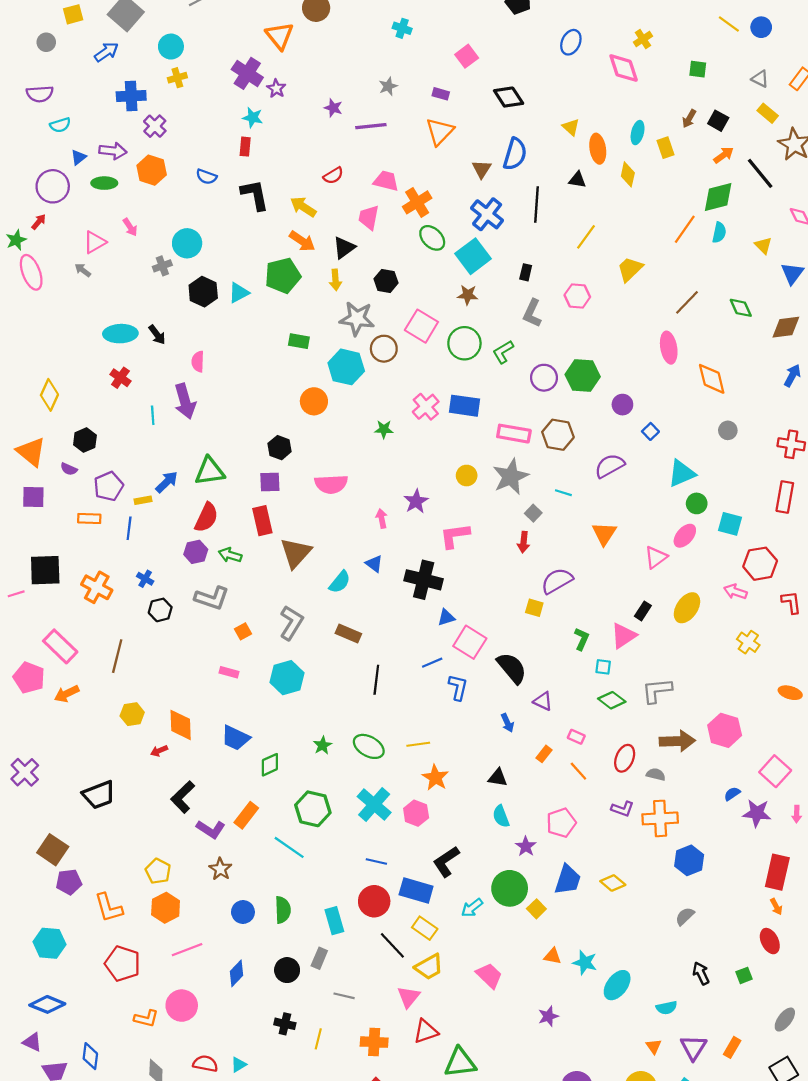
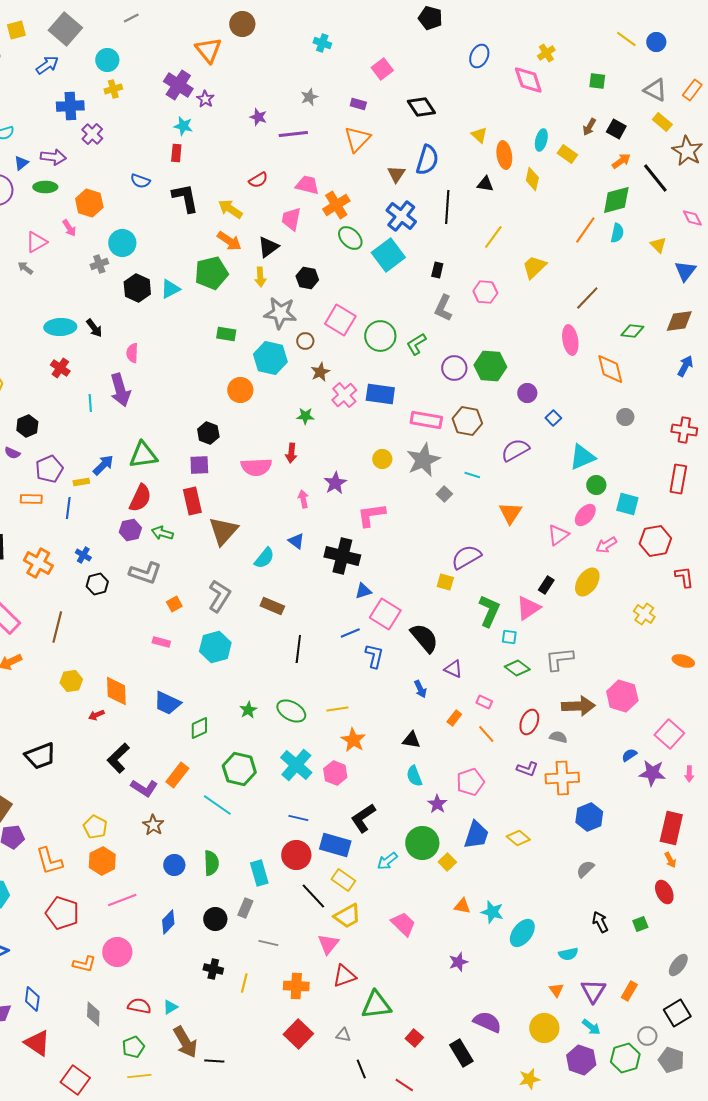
gray triangle: (760, 79) -> (655, 90), size x1.4
yellow rectangle: (665, 148) -> (567, 154), turned -36
orange hexagon: (152, 170) -> (89, 203), moved
brown star: (468, 295) -> (320, 372), moved, turned -30
green diamond: (741, 308) -> (632, 331), moved, turned -60
brown circle: (384, 349) -> (305, 341), size x0.7
red arrow: (524, 542) -> (291, 453), moved
pink arrow: (735, 592) -> (606, 545), moved, turned -50
green L-shape: (582, 639) -> (489, 611), size x1.5

